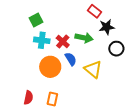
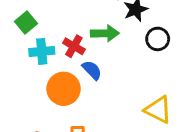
yellow triangle: (93, 69) -> (158, 110), moved

